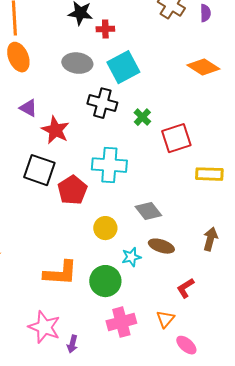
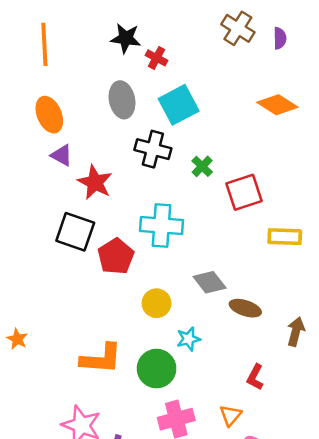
red cross: (105, 29) -> (157, 58), turned 30
orange ellipse: (18, 57) -> (49, 115), moved
gray ellipse: (77, 63) -> (122, 100), turned 72
brown arrow: (210, 239) -> (296, 332), moved
brown ellipse: (161, 246) -> (245, 308), moved
red L-shape: (185, 288) -> (255, 377), turned -30

